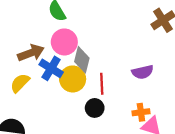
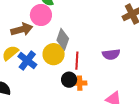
pink circle: (64, 42) -> (41, 15), moved
blue cross: (51, 68) -> (27, 61), moved
orange cross: (141, 112) -> (80, 83), moved

